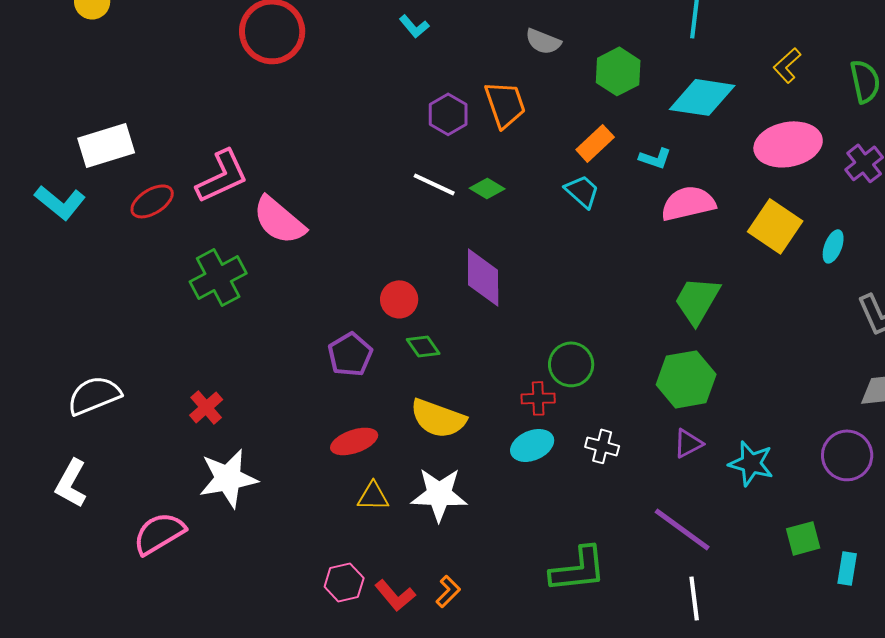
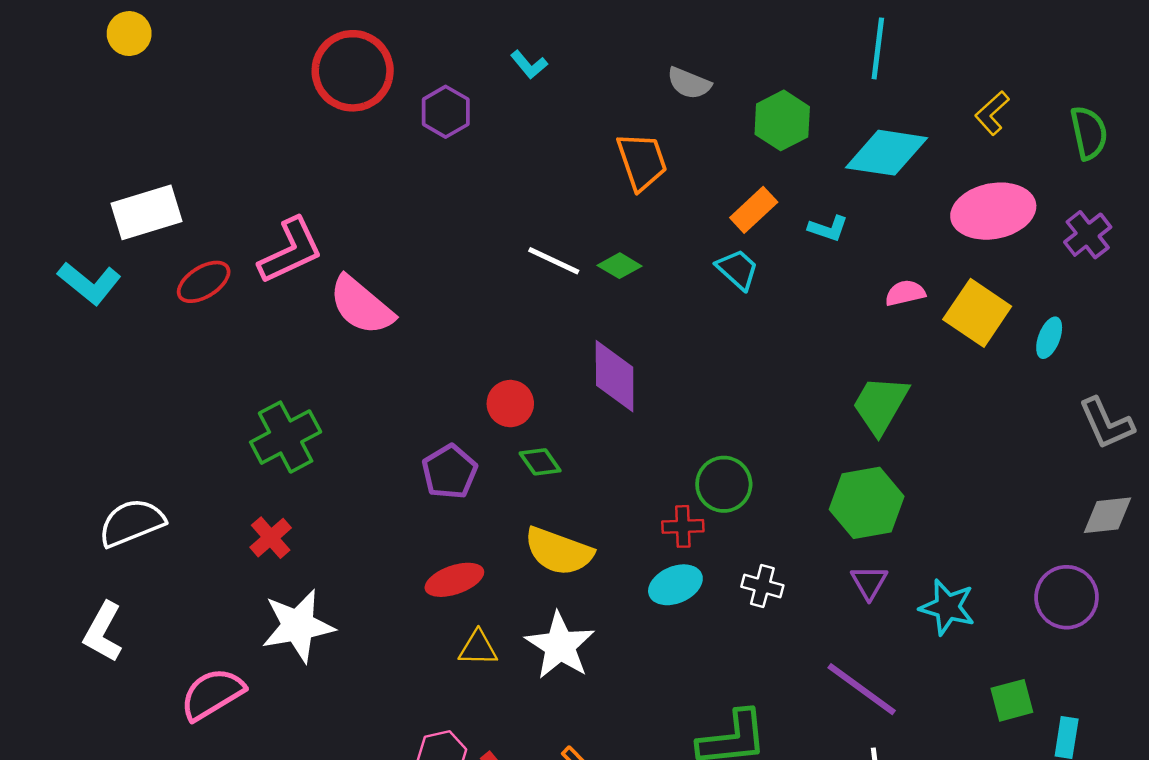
purple hexagon: (448, 114) -> (446, 112), moved
pink semicircle: (688, 203) -> (905, 293), moved, size x0.6
green cross: (218, 277) -> (286, 437), moved
purple triangle: (688, 443) -> (869, 582), turned -32
white star: (439, 494) -> (560, 646), turned 30

